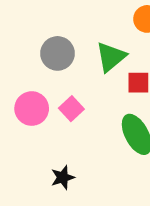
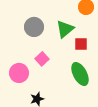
pink circle: (32, 109) -> (19, 73), moved

